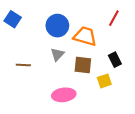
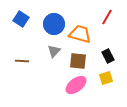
blue square: (13, 19) -> (21, 19), moved
yellow square: (104, 81) -> (106, 78), moved
pink ellipse: (64, 95) -> (76, 85), moved, turned -30

